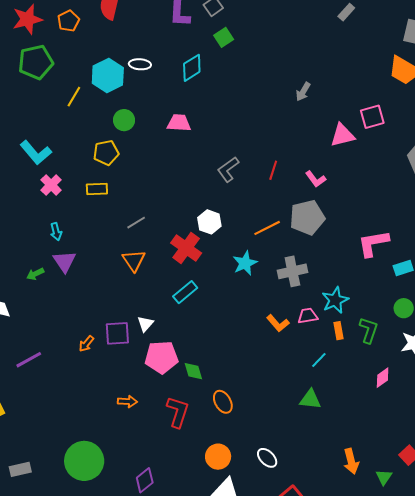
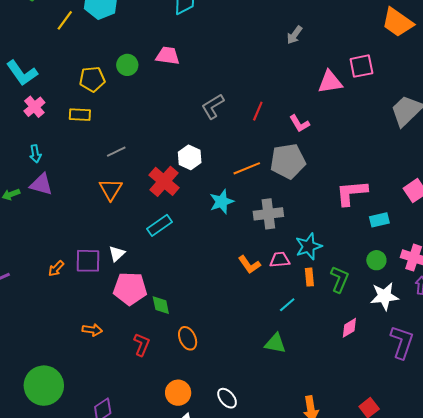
green circle: (124, 120) -> (127, 65), moved
purple triangle: (64, 261) -> (41, 184), turned -45
red L-shape: (178, 412) -> (142, 345), size x0.7

